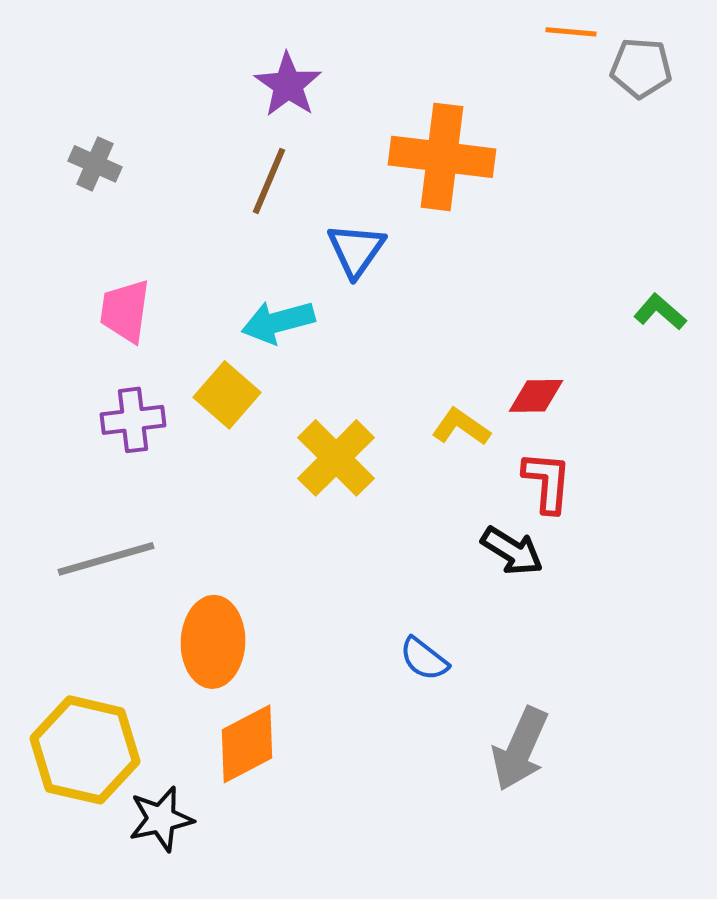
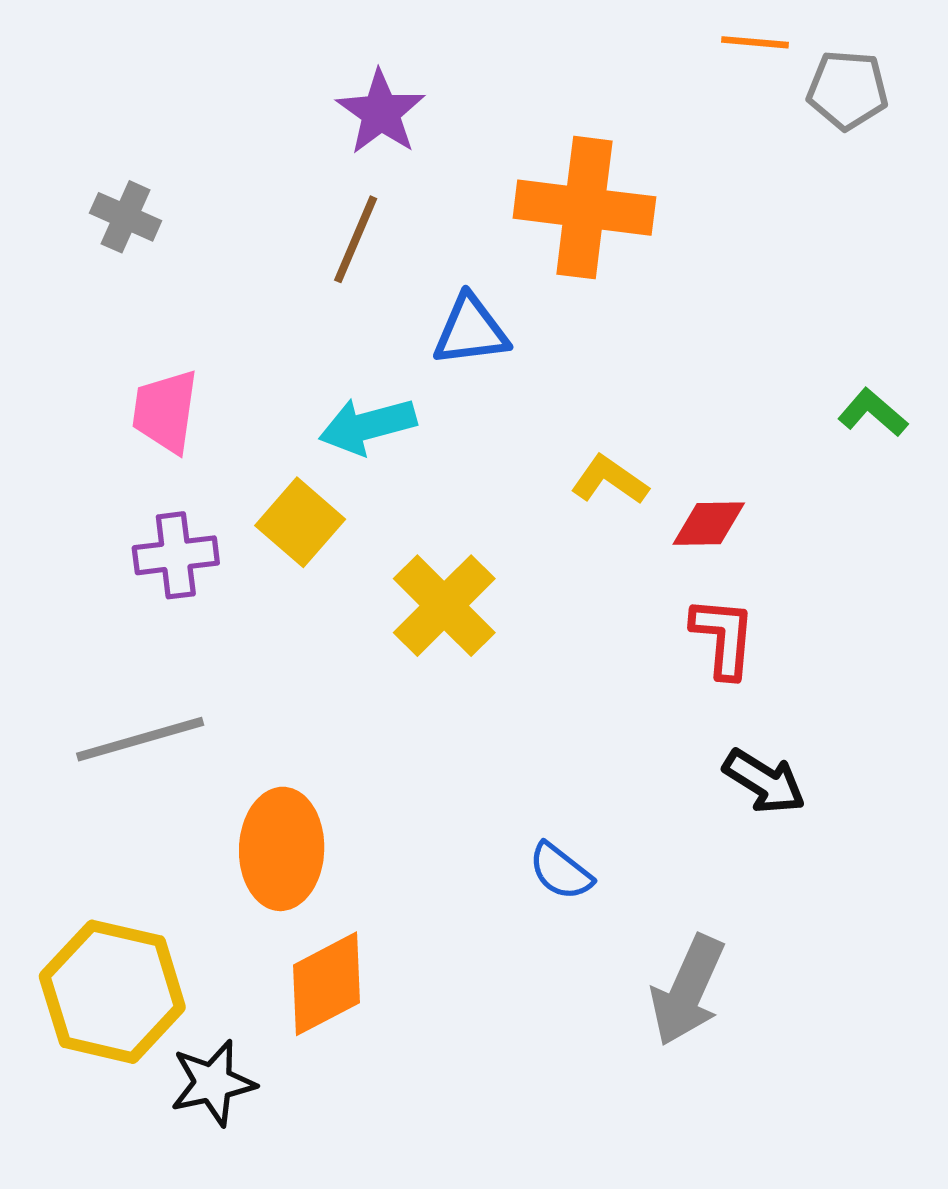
blue triangle: (356, 250) -> (471, 331), turned 48
yellow L-shape: (461, 427) -> (610, 480), moved
black arrow: (512, 551) -> (764, 781), moved

